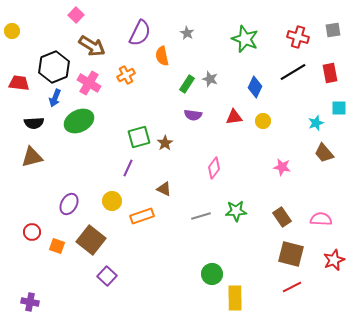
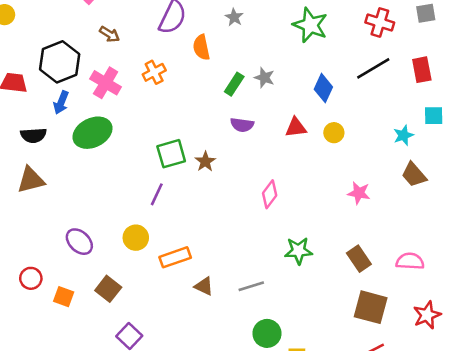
brown arrow: (92, 46) -> (110, 34), size x0.6
brown triangle: (164, 189) -> (204, 286), moved
purple ellipse: (69, 204) -> (79, 242), turned -75
gray line: (201, 216) -> (251, 286), moved
brown square: (91, 240) -> (108, 289), size x0.7

